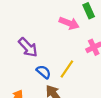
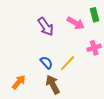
purple arrow: (28, 47) -> (46, 27), moved

